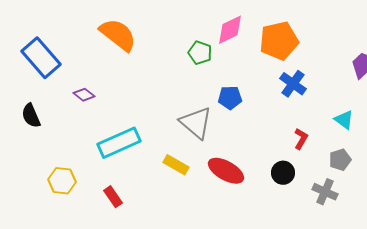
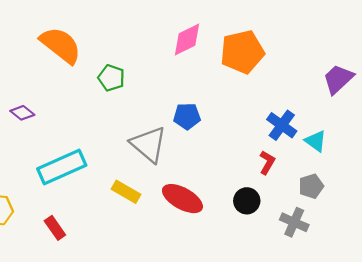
green pentagon: (200, 53) -> (111, 78), moved
blue cross: (293, 84) -> (282, 125), moved

